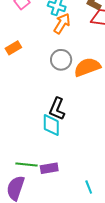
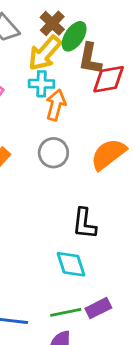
gray circle: (61, 60) -> (53, 153), moved
cyan diamond: (51, 125) -> (71, 264), moved

